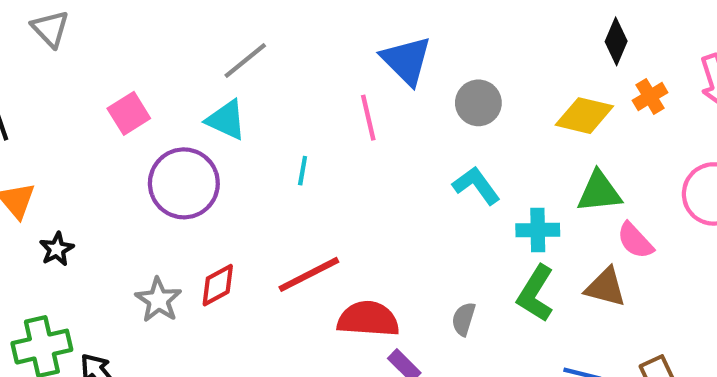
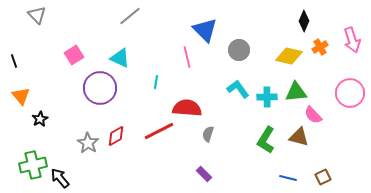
gray line: (245, 60) -> (130, 16), moved
cyan cross: (538, 230) -> (267, 97), moved
red semicircle: (368, 319) -> (187, 108), moved
gray semicircle: (464, 319) -> (208, 134), moved

